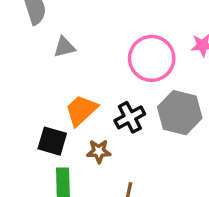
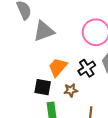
gray triangle: (64, 47) -> (44, 31), size x1.6

